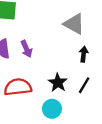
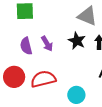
black star: (58, 83) -> (77, 41), moved

